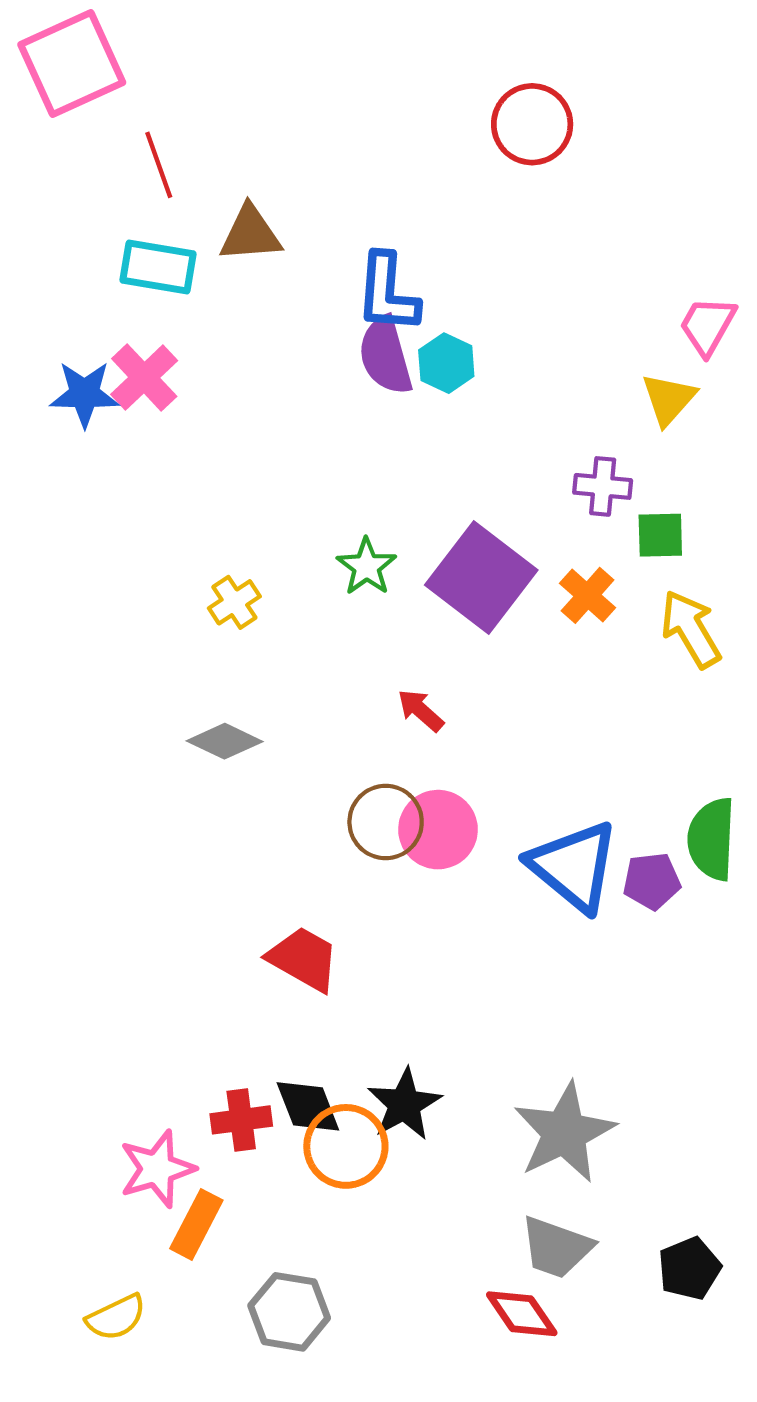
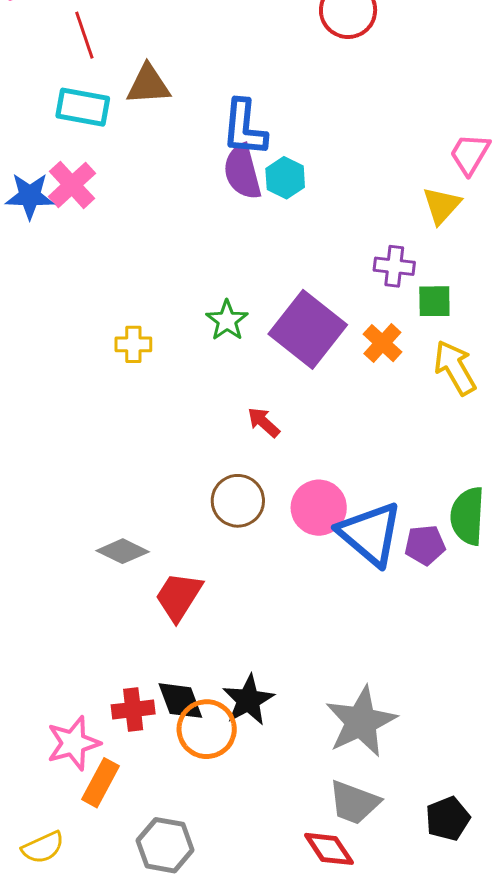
yellow cross: (234, 602) -> (133, 344), turned 33
gray diamond: (225, 741) -> (123, 551), moved
pink circle: (438, 830) -> (319, 508), moved
red trapezoid: (304, 959) -> (179, 596), turned -88

